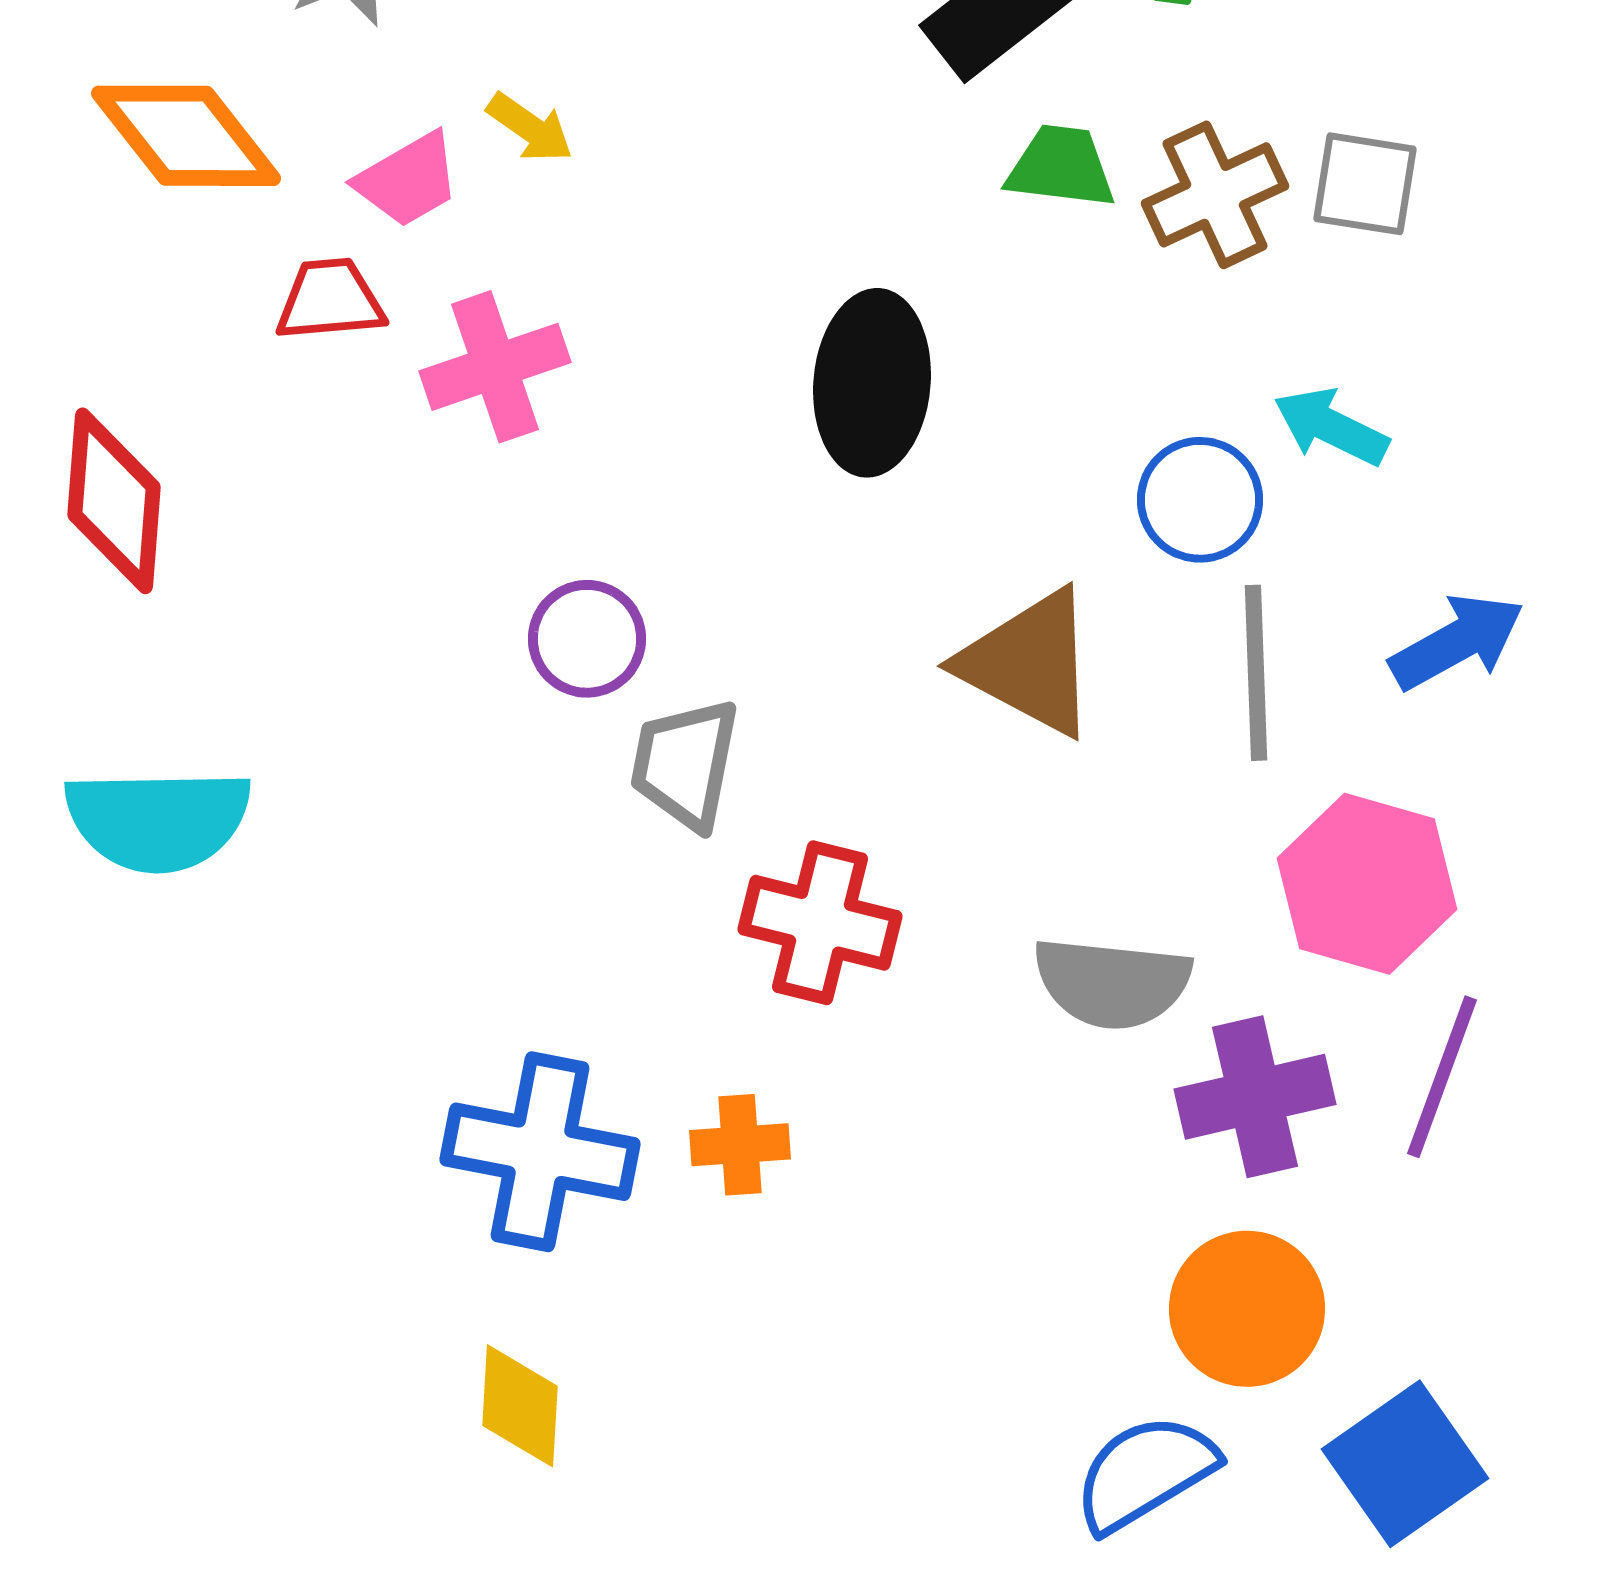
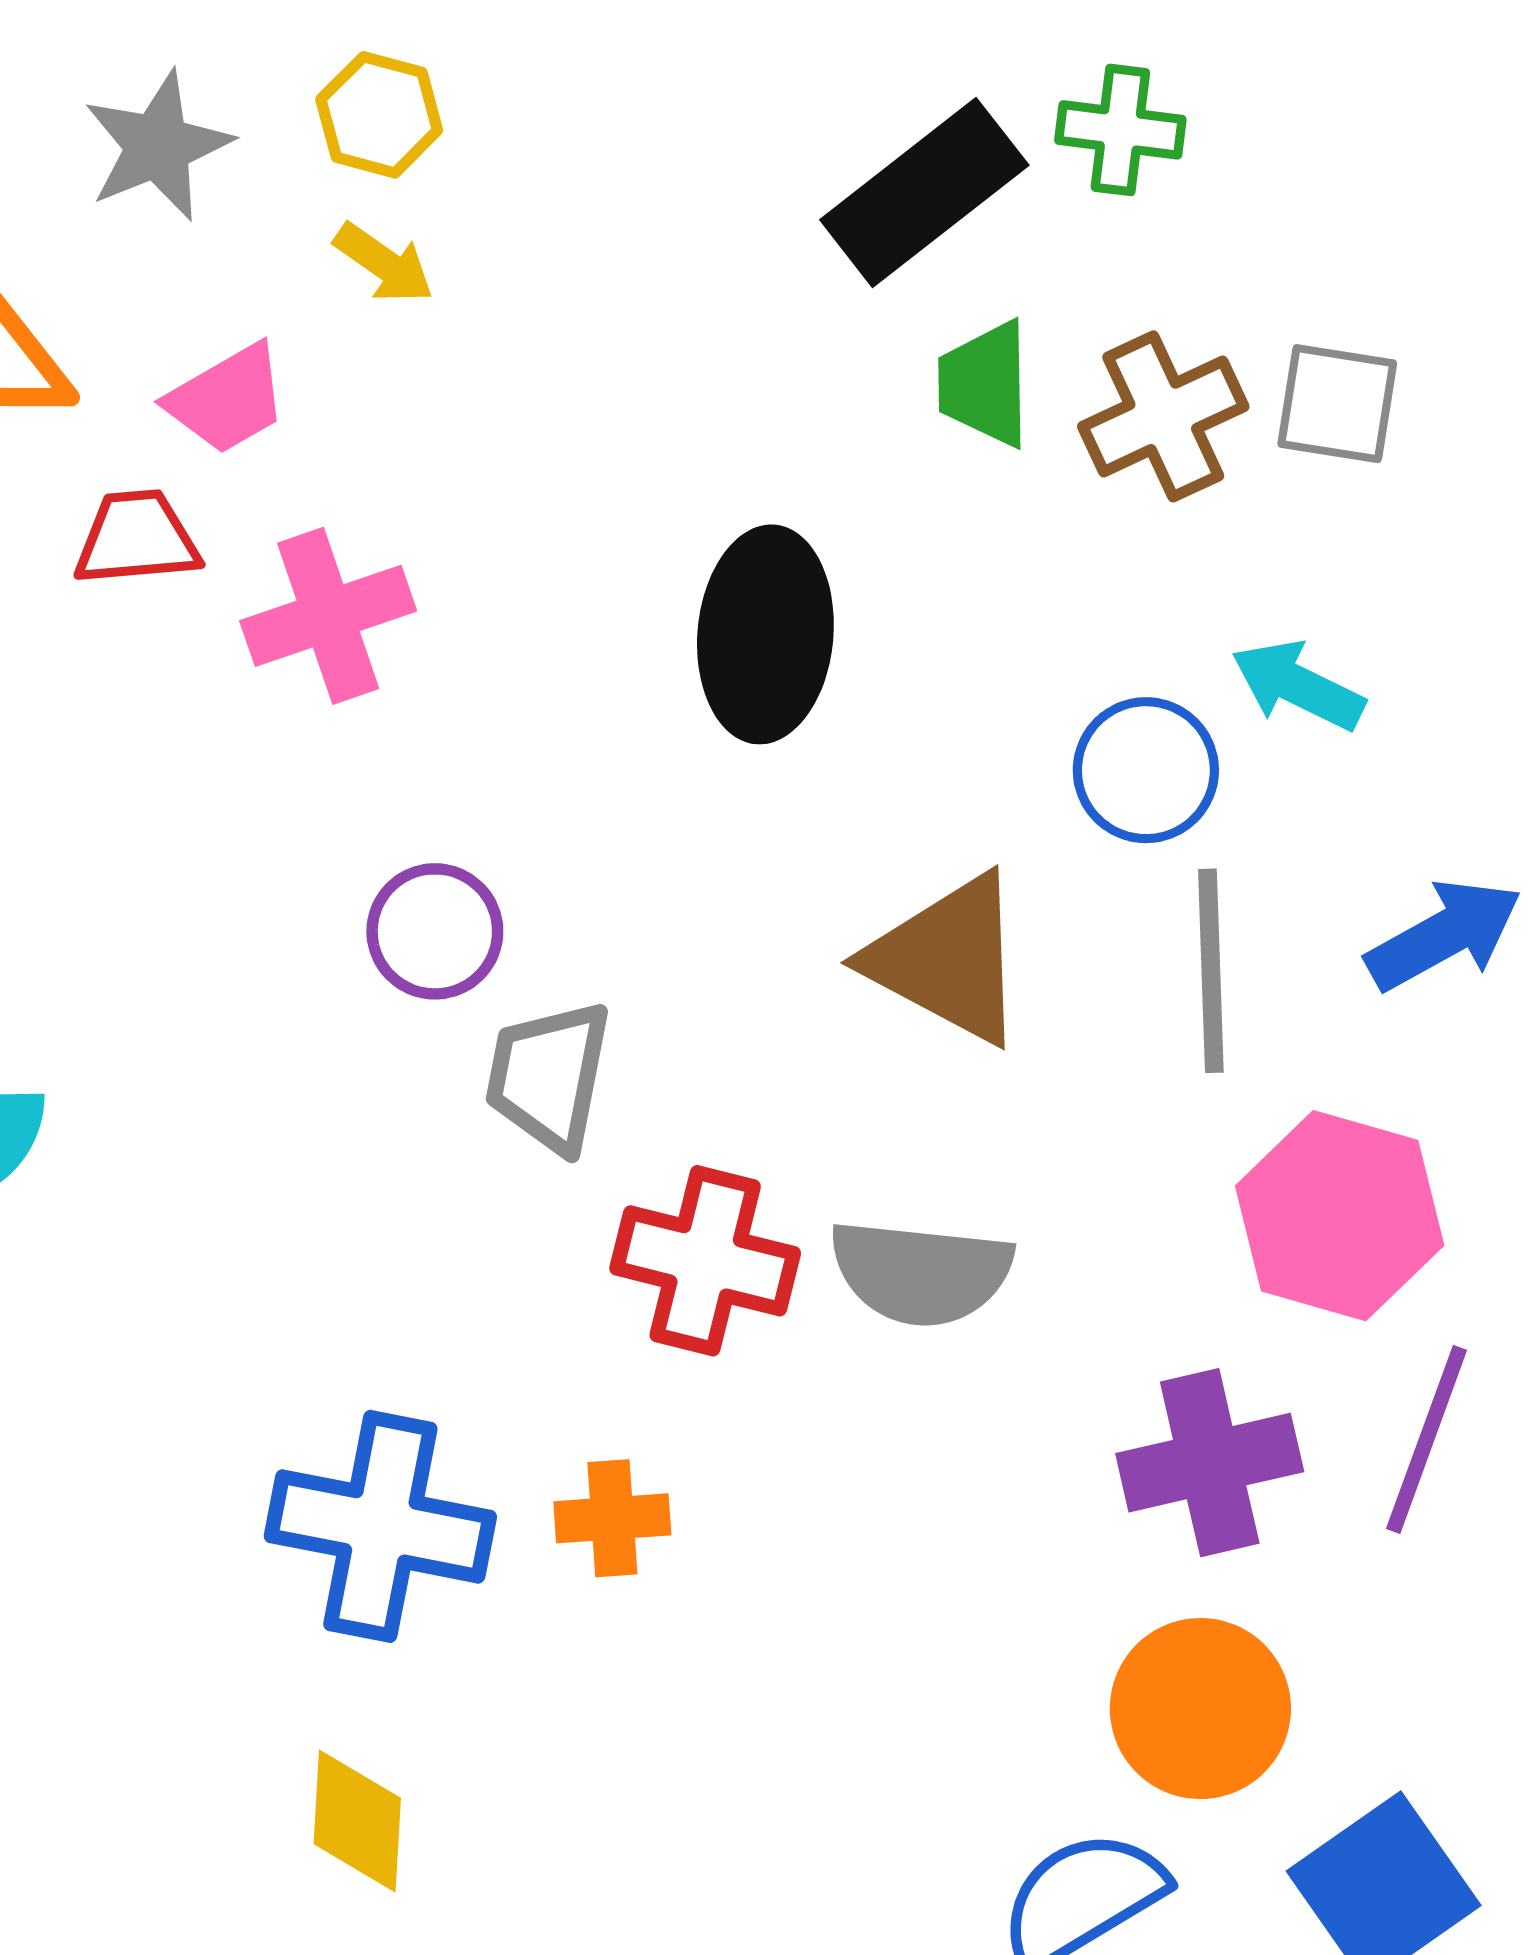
yellow arrow: (530, 128) -> (384, 263), moved
green trapezoid: (1061, 167) -> (985, 384), turned -98
gray semicircle: (1112, 983) -> (921, 1272), moved

